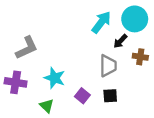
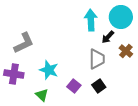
cyan arrow: (101, 22) -> (91, 20), turned -40
brown cross: (140, 57) -> (126, 51), turned 32
black square: (110, 96) -> (99, 86), turned -32

